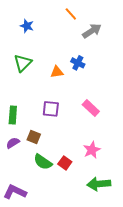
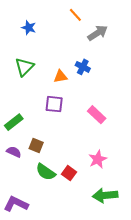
purple square: (51, 109) -> (54, 104), moved
green rectangle: (13, 115) -> (14, 122), turned 48
purple semicircle: (13, 143) -> (14, 152), turned 56

